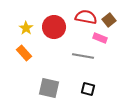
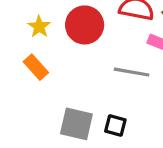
black square: (88, 89) -> (115, 126), moved

